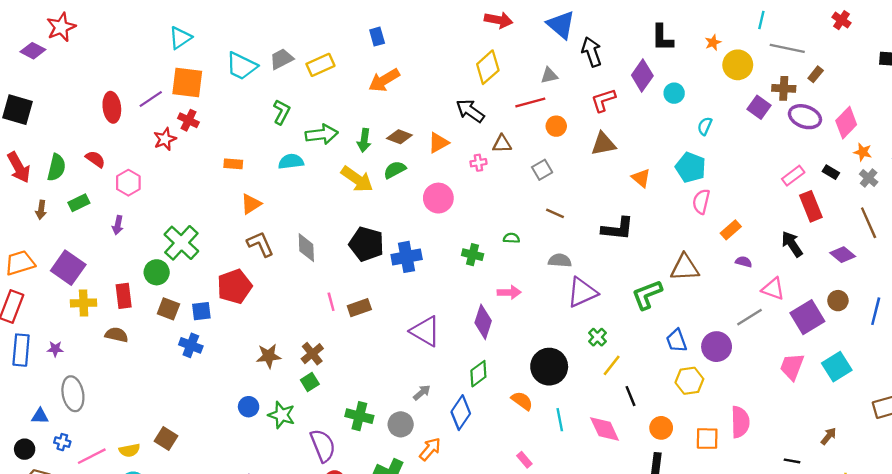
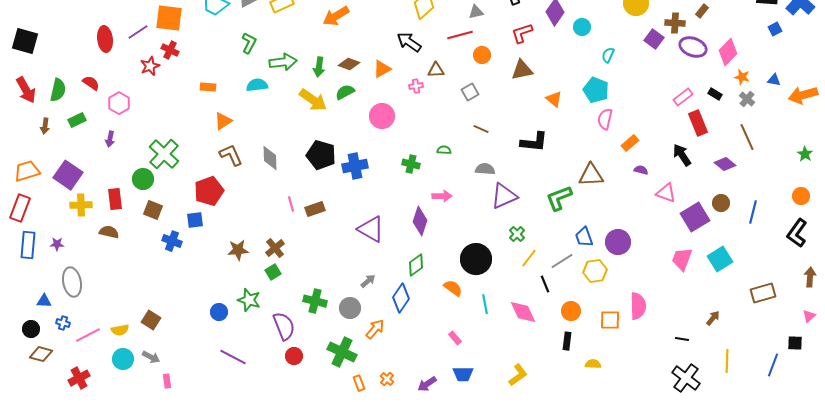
blue square: (201, 311) -> (195, 220), moved
gray line: (750, 317) -> (562, 261), moved
blue circle: (249, 407) -> (219, 312), moved

